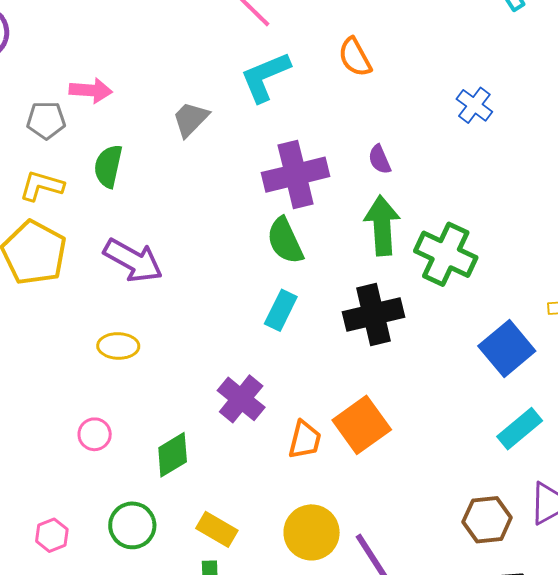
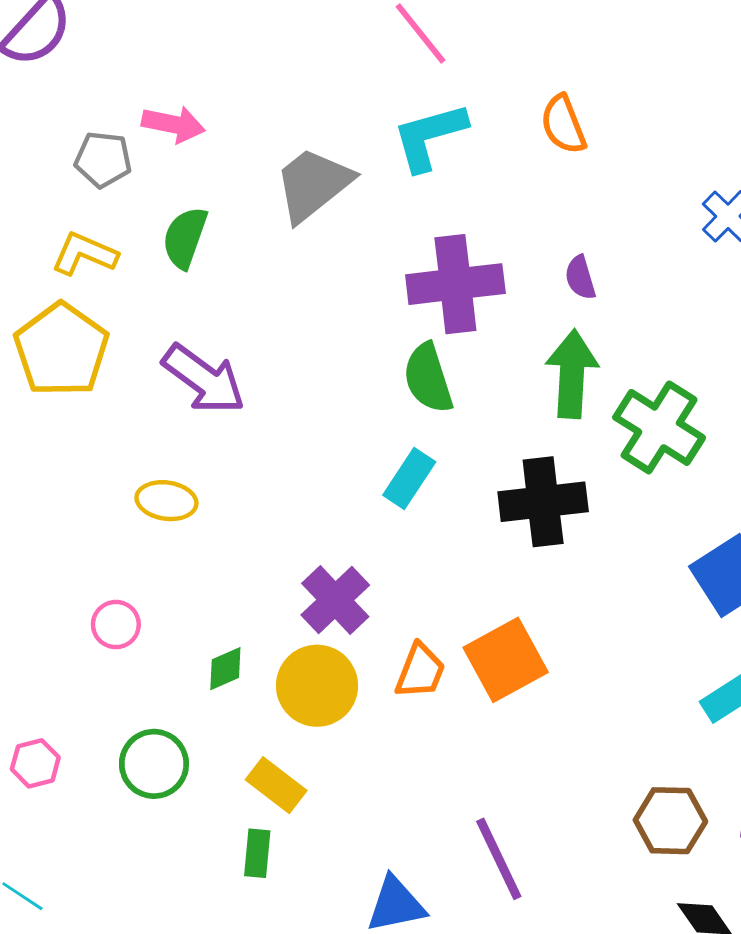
gray trapezoid: (191, 119) -> (313, 184), size x1.5
green diamond: (173, 455) -> (225, 669), size x0.7
yellow circle: (312, 532) -> (317, 686), moved

